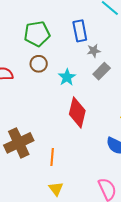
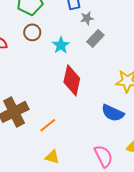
orange line: (52, 157) -> (48, 125), turned 48
yellow triangle: (56, 189) -> (52, 157), turned -35

